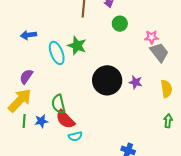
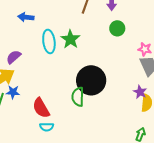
purple star: (136, 82) -> (140, 92), moved
green semicircle: (58, 104) -> (78, 97), moved
blue star: (41, 121) -> (13, 92), moved

